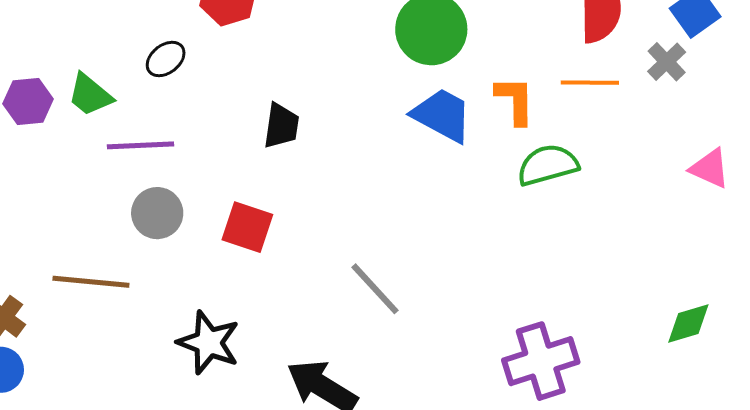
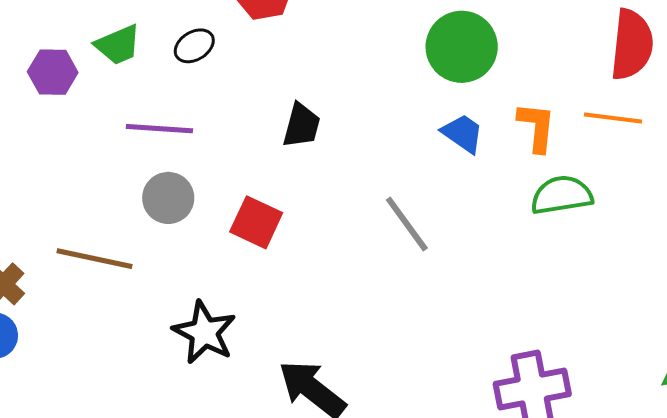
green trapezoid: (90, 95) -> (118, 45), moved, turned -69
blue trapezoid: (442, 115) -> (463, 133), size x0.7
gray line: (375, 289) -> (407, 224), moved

